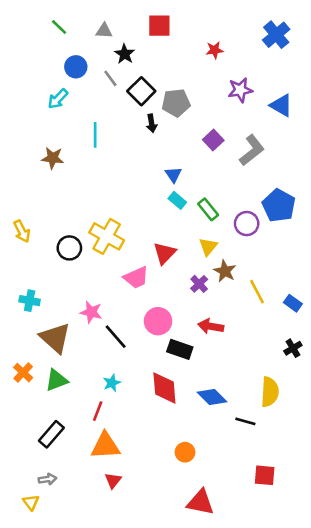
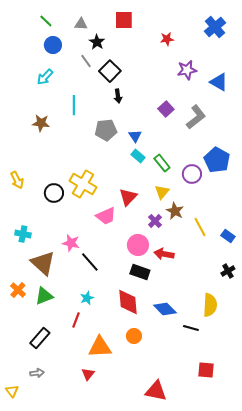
blue circle: (76, 67) -> (53, 45), moved
gray pentagon: (176, 103) -> (106, 130), moved
pink circle: (158, 321) -> (138, 245), moved
orange triangle: (105, 446) -> (100, 347), moved
orange circle: (185, 452) -> (134, 336), moved
yellow triangle: (31, 502) -> (12, 391), moved

